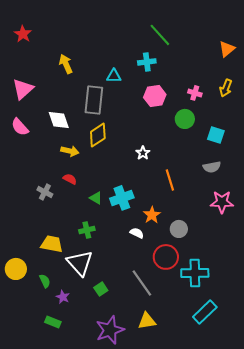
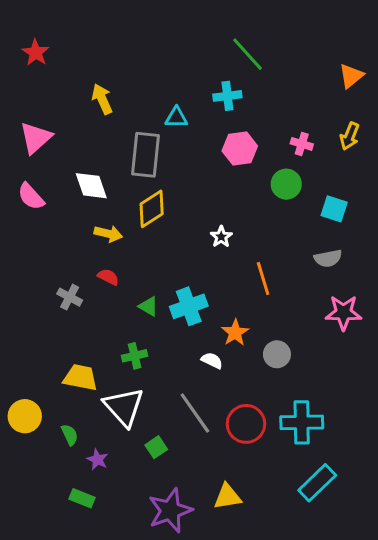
red circle: (166, 257) -> (246, 424), moved
gray line: (142, 283) -> (195, 413), moved

